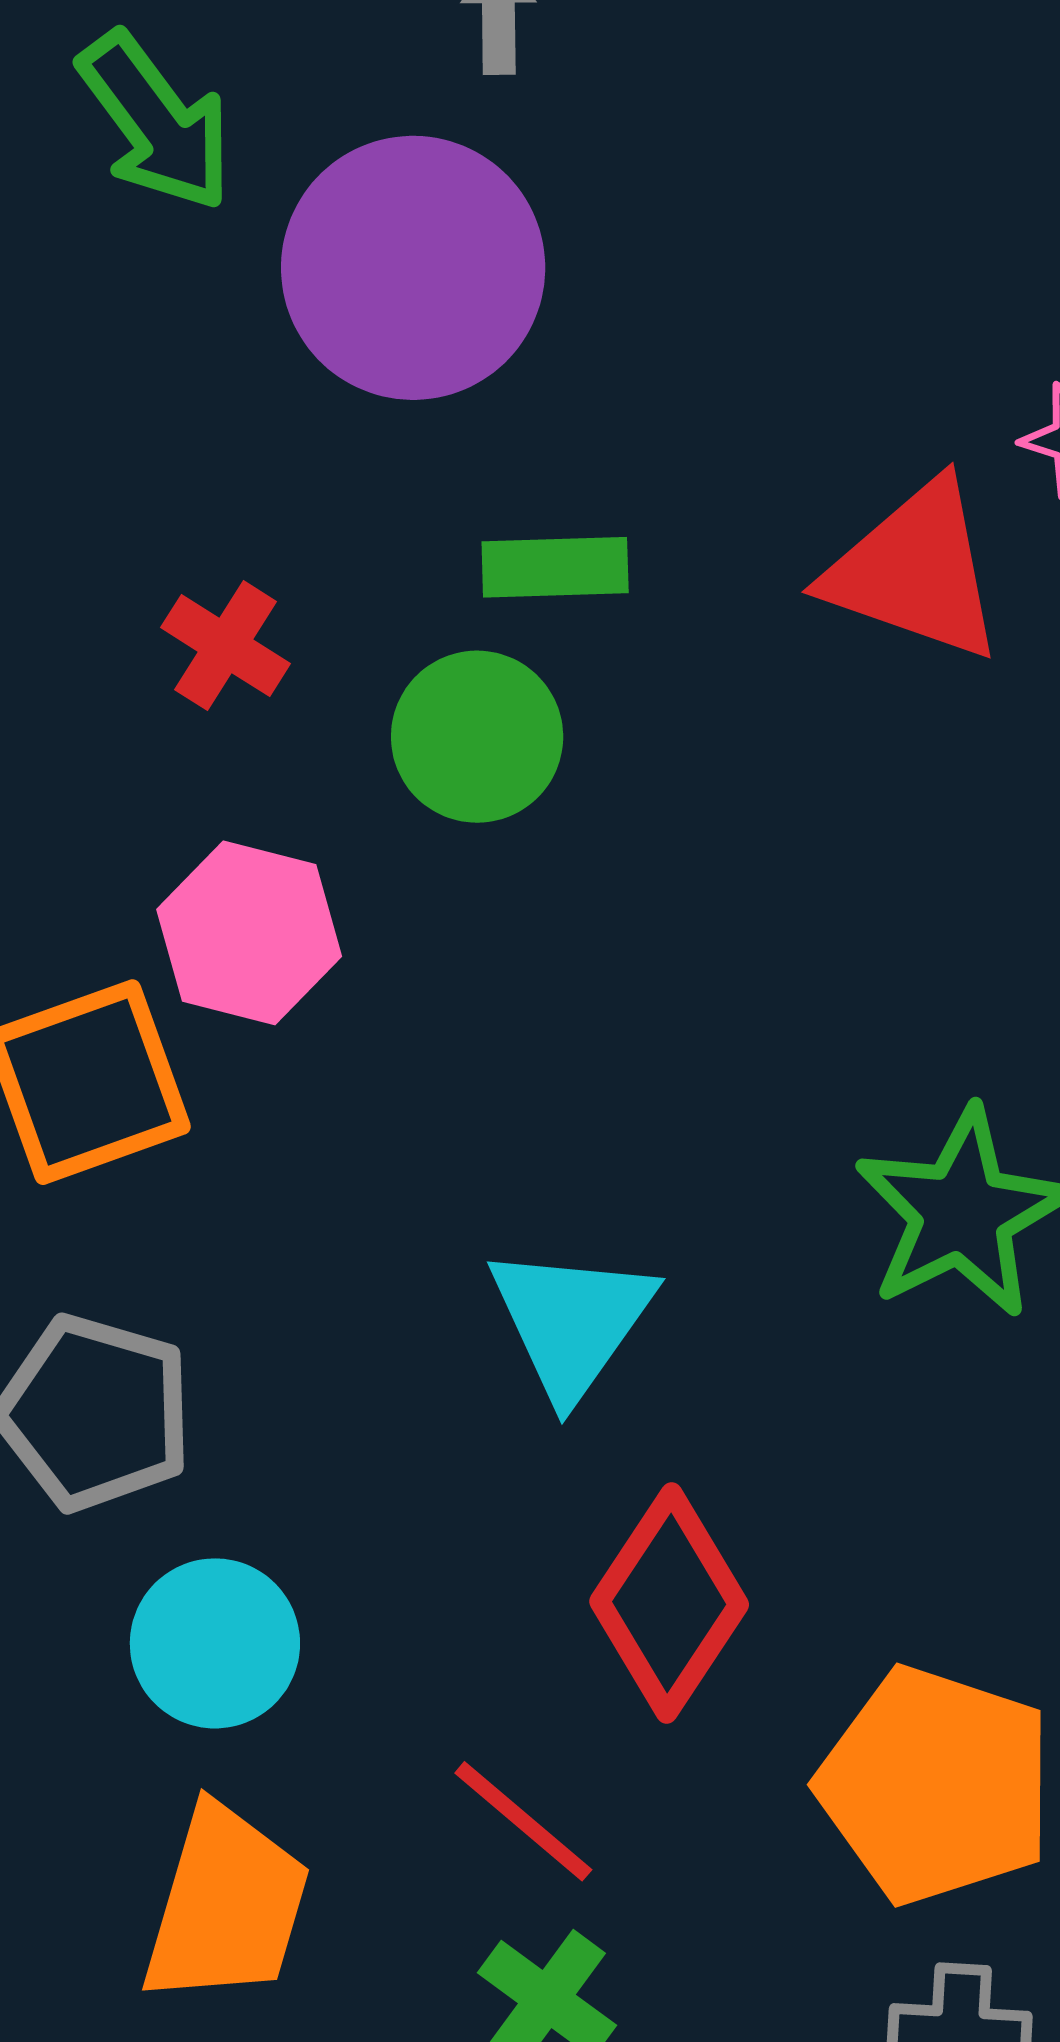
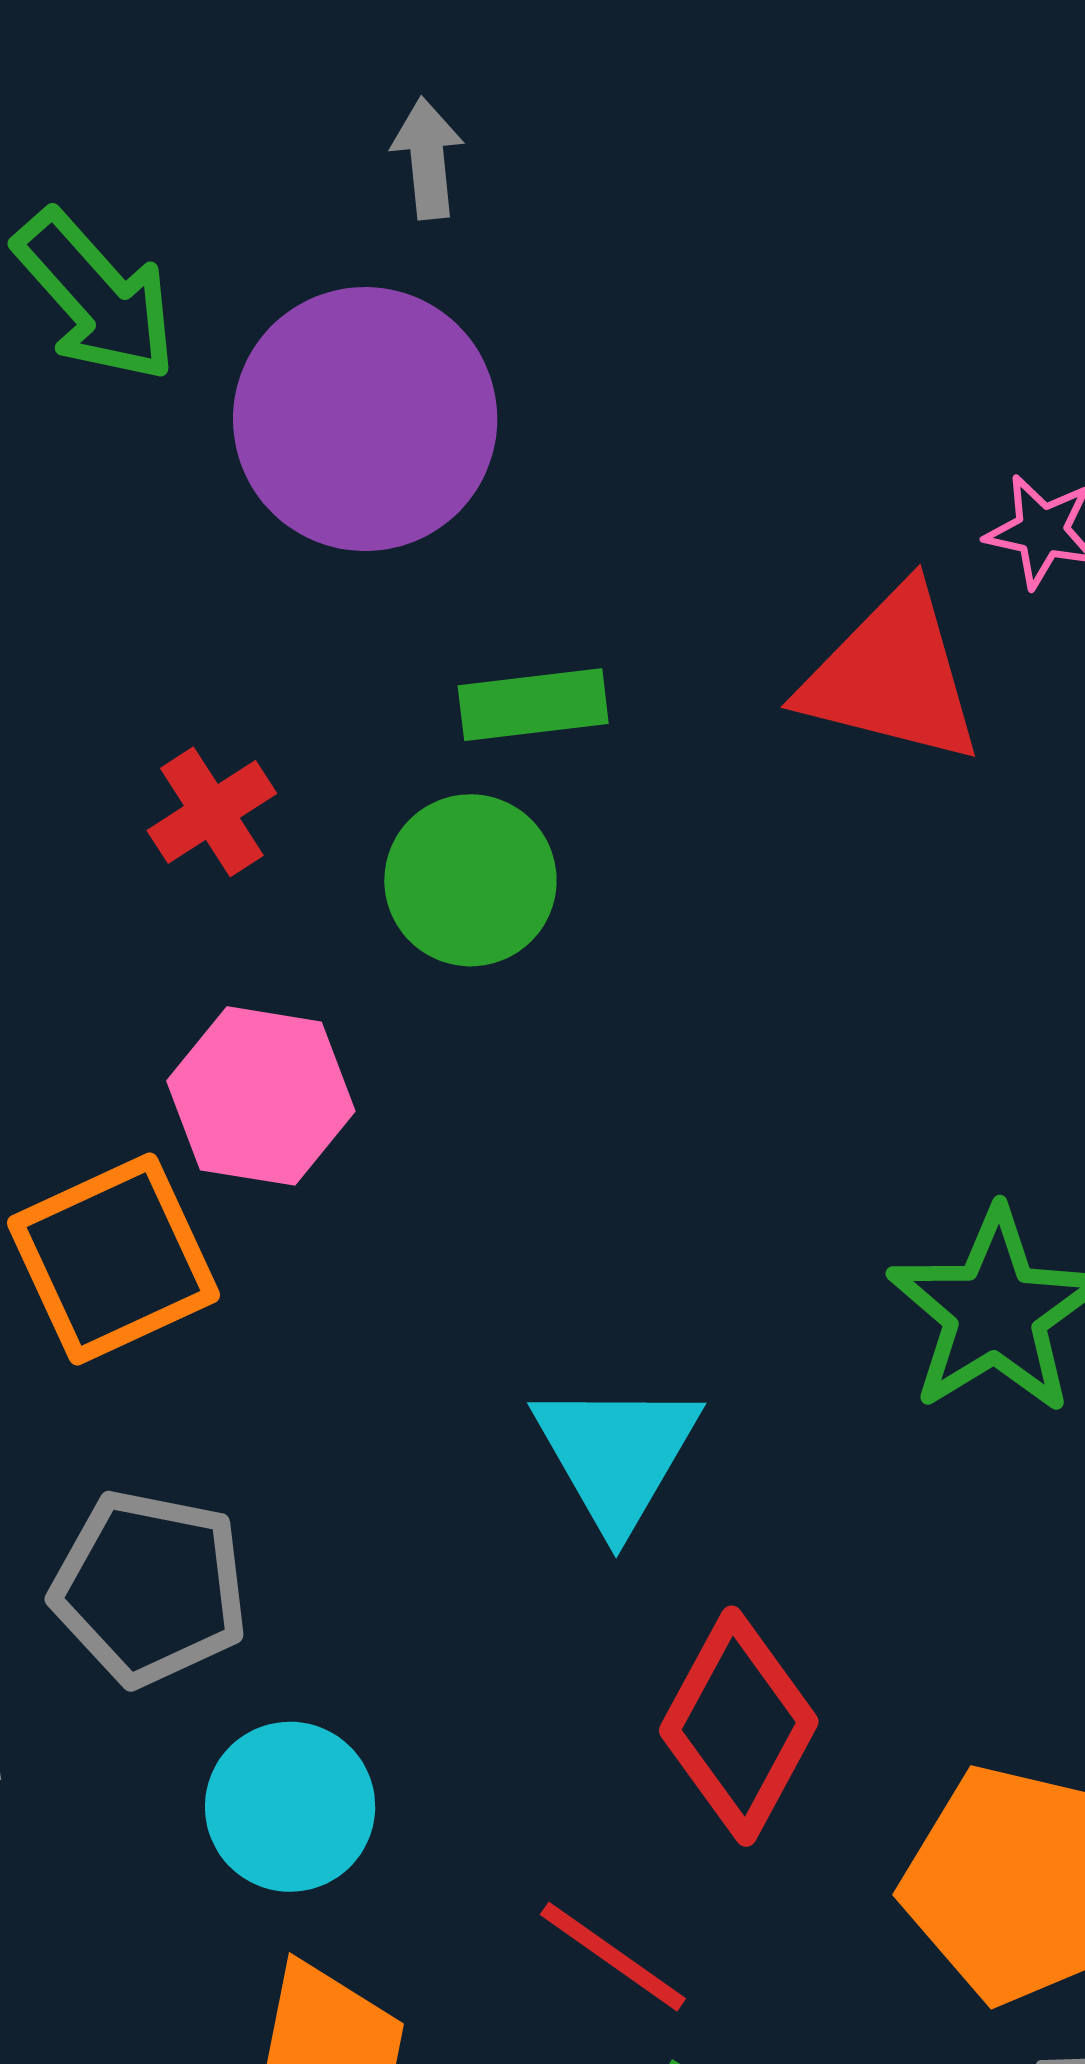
red cross: (226, 646) -> (212, 812), turned 30

